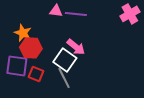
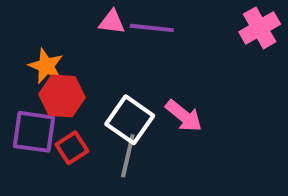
pink arrow: (76, 47) -> (184, 116), moved
red square: (36, 74) -> (72, 148), turned 35
gray line: (64, 78) -> (128, 156), turned 40

